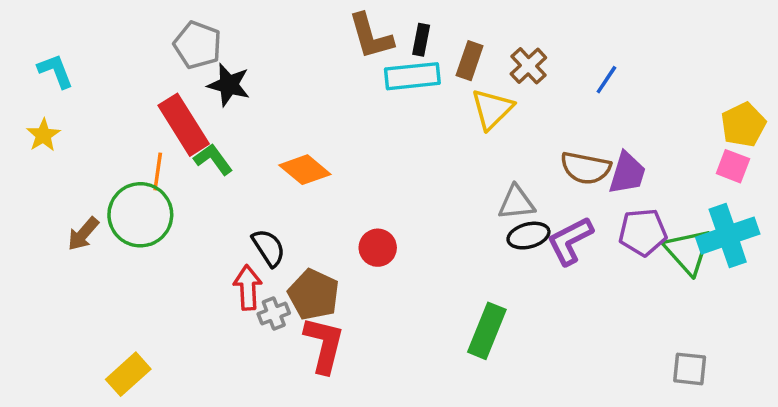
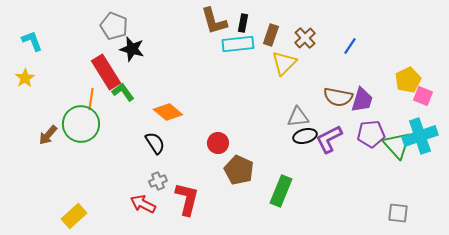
yellow pentagon: (743, 125) -> (408, 80), moved
orange diamond: (305, 170) -> (168, 112), moved
red arrow: (248, 288) -> (143, 204), moved, turned -60
brown pentagon: (314, 294) -> (239, 170), moved

